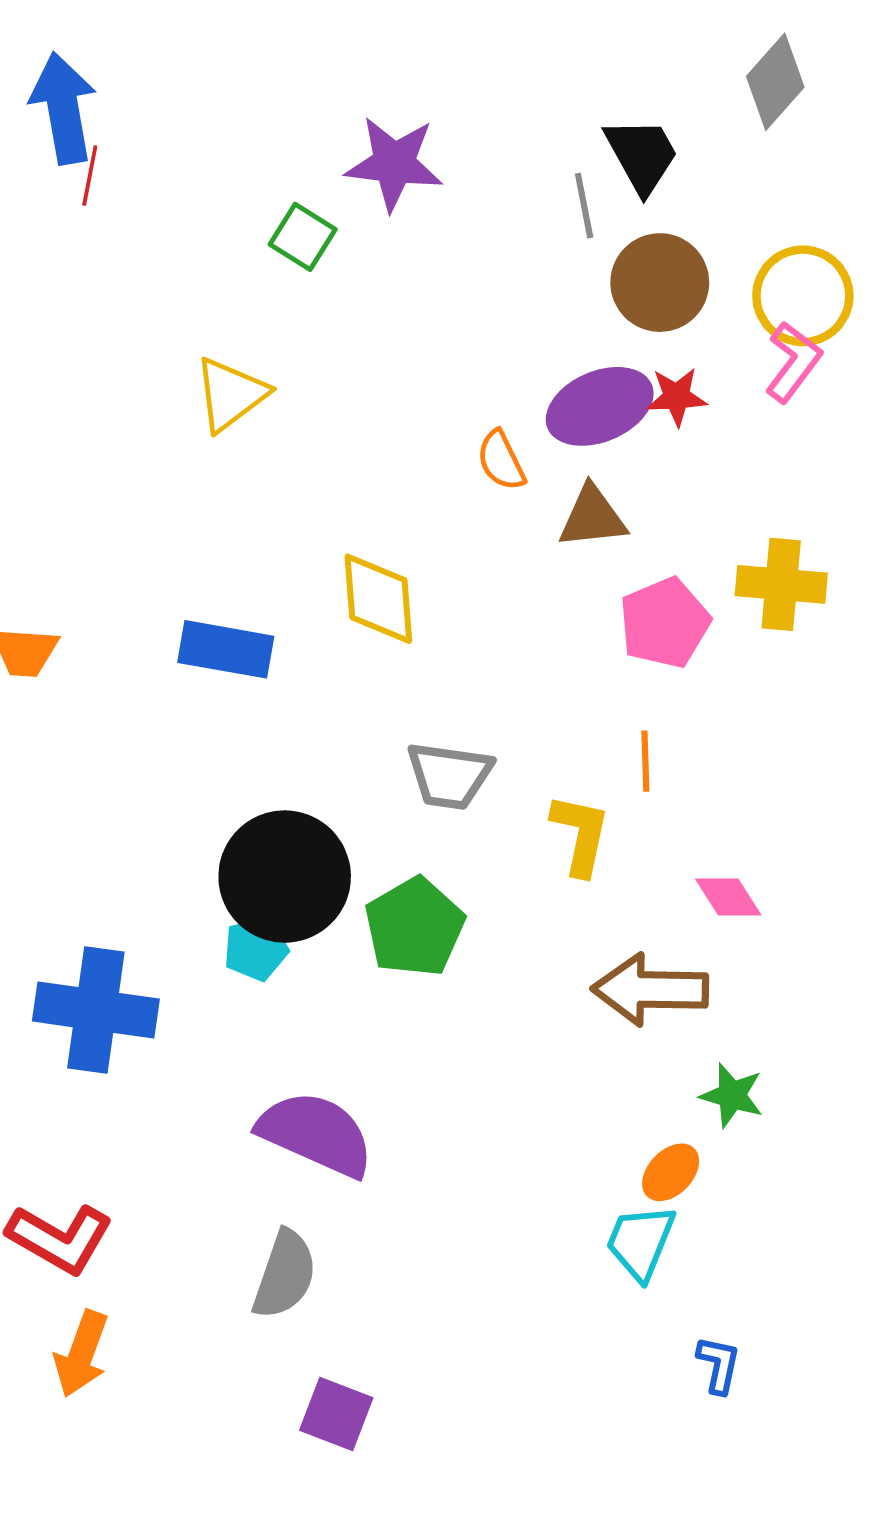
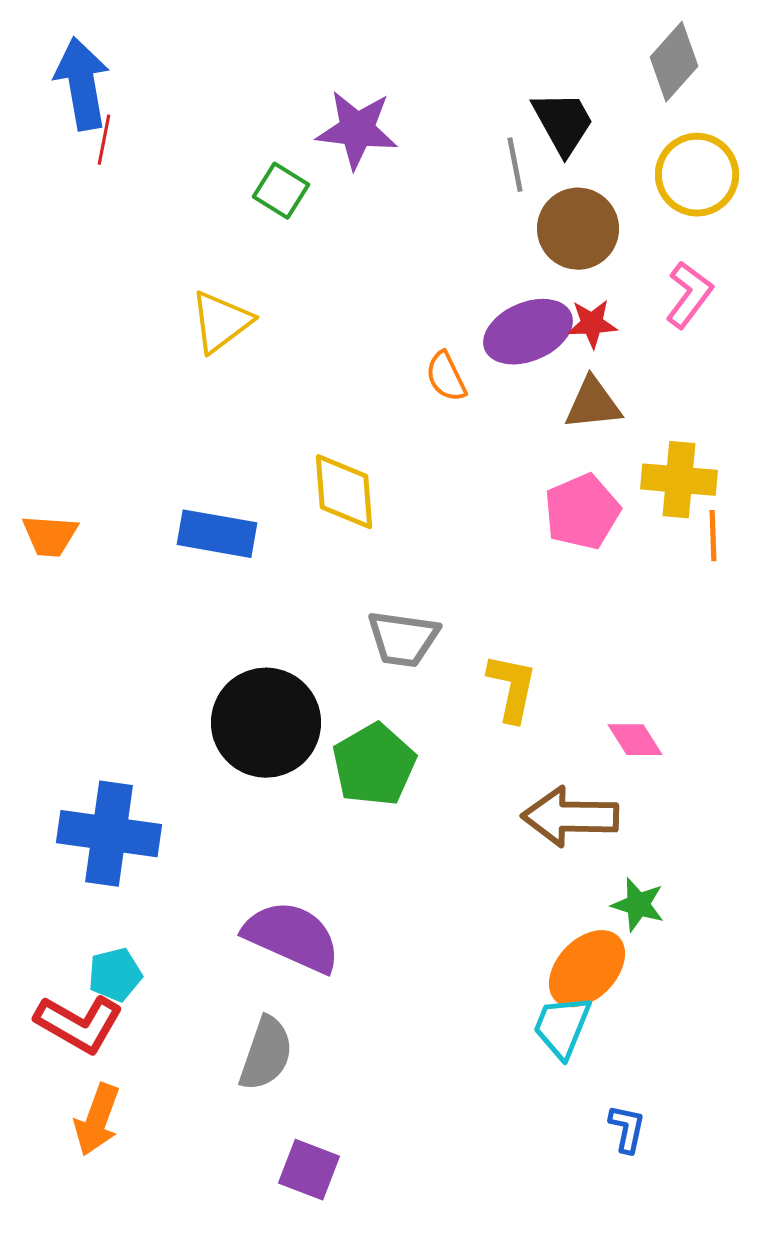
yellow circle: (803, 296) -> (697, 175), moved
brown triangle: (592, 517) -> (593, 404), moved
orange line: (645, 761) -> (713, 536), moved
cyan pentagon: (256, 949) -> (115, 975), moved
orange ellipse: (671, 1172) -> (587, 969), size x1.6

